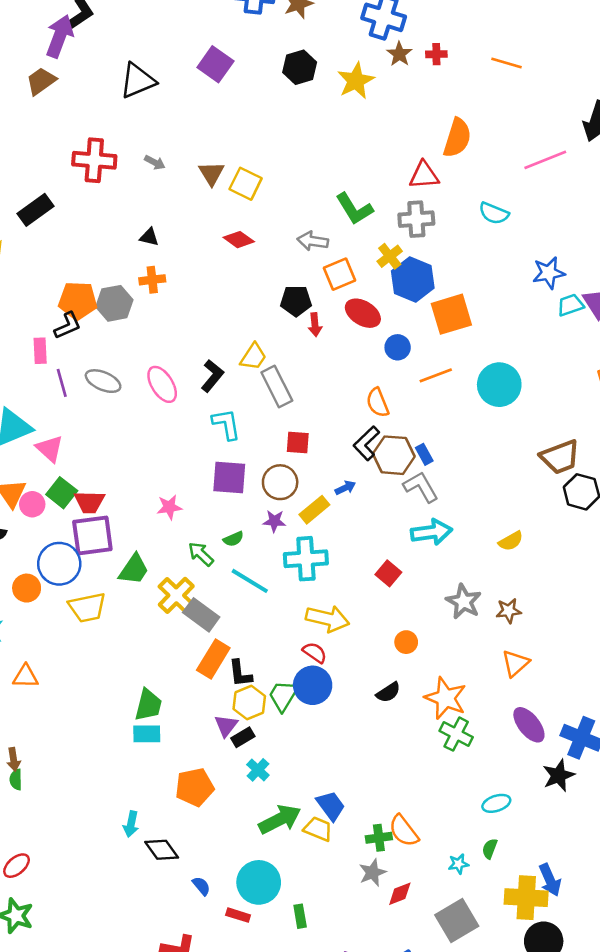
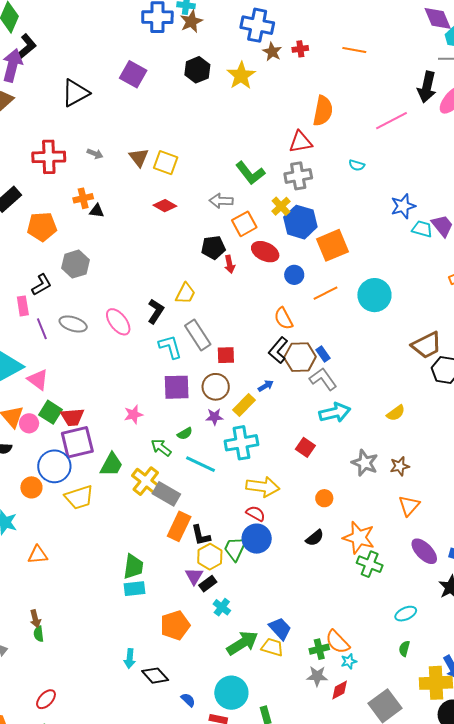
cyan semicircle: (494, 213) -> (357, 165), size x0.7
orange cross: (152, 280) -> (83, 198), moved
orange pentagon: (78, 301) -> (42, 227), moved
cyan trapezoid: (570, 305) -> (422, 229), turned 40
gray rectangle: (277, 387) -> (198, 335), moved
cyan star: (458, 864) -> (349, 661), moved
gray star: (373, 873) -> (317, 676), turned 30

